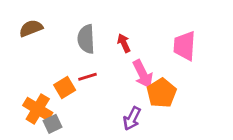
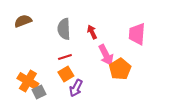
orange square: (65, 88) -> (66, 74), moved
purple arrow: (132, 118) -> (76, 88), moved

